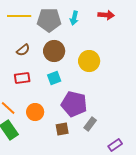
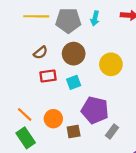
red rectangle: (22, 78) -> (48, 76), moved
brown square: (62, 129) -> (74, 131), moved

